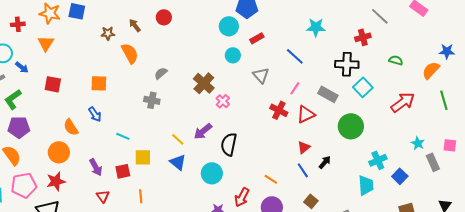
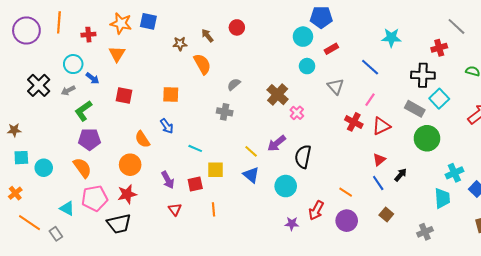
gray rectangle: (328, 94) -> (415, 109), moved

